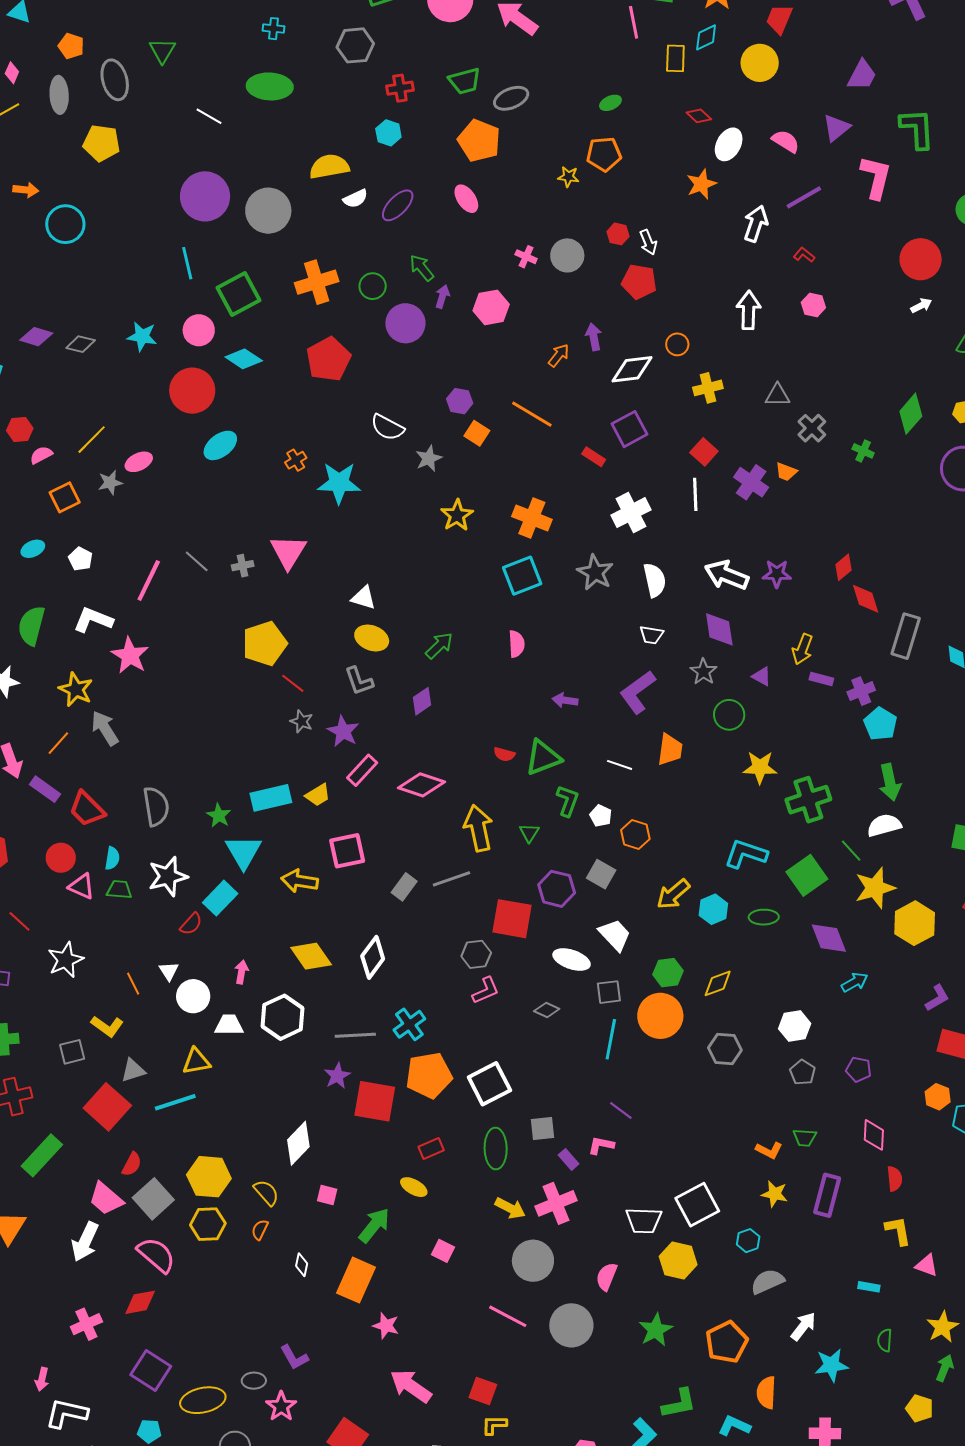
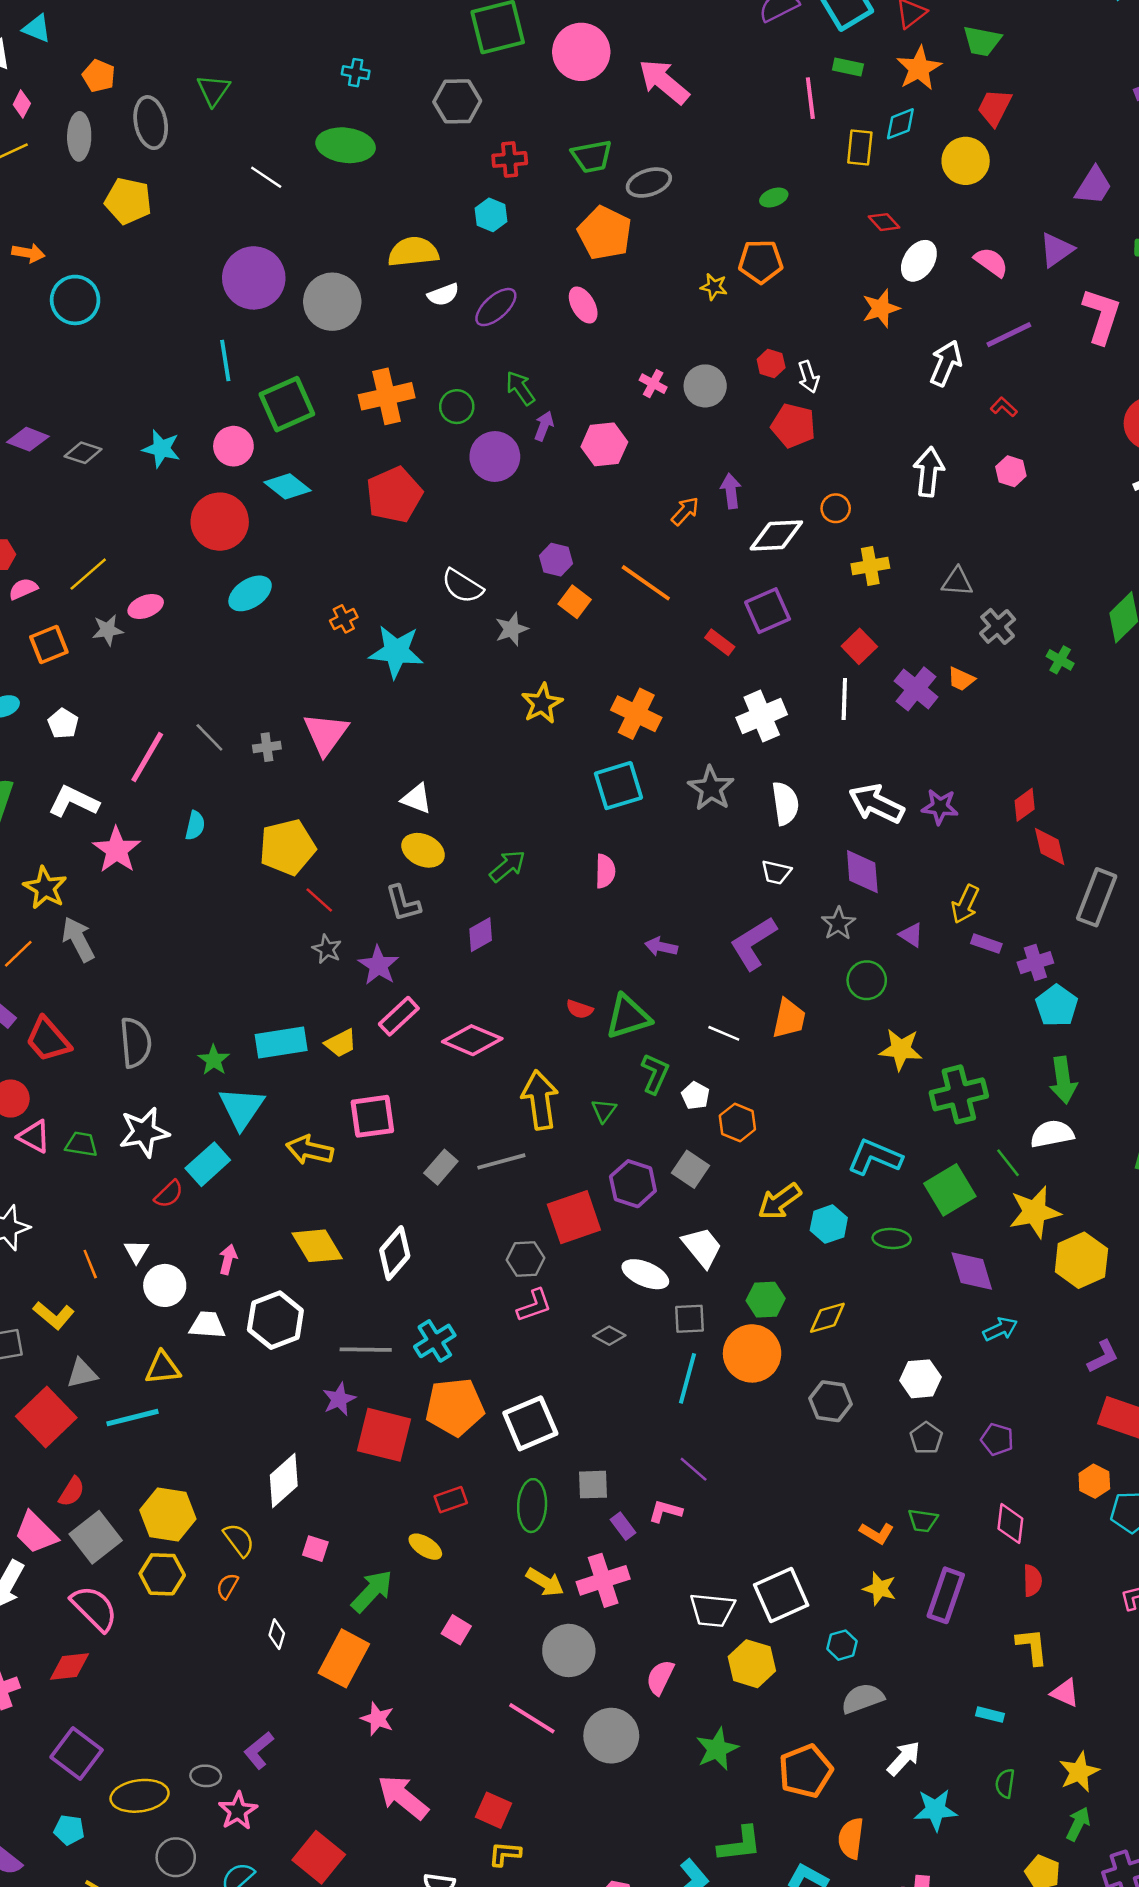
cyan semicircle: (112, 858) -> (195, 825), moved
red square: (512, 919) -> (574, 1217), turned -33
purple L-shape: (294, 1357) -> (259, 1750), turned 76

